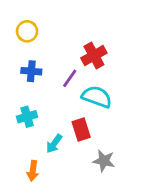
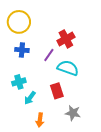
yellow circle: (27, 31) -> (19, 22), size x1.5
cyan arrow: (54, 144) -> (30, 98), moved
orange arrow: (33, 171) -> (40, 120), moved

